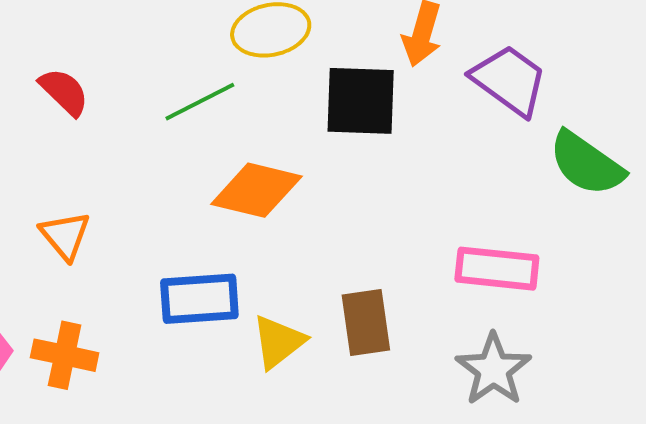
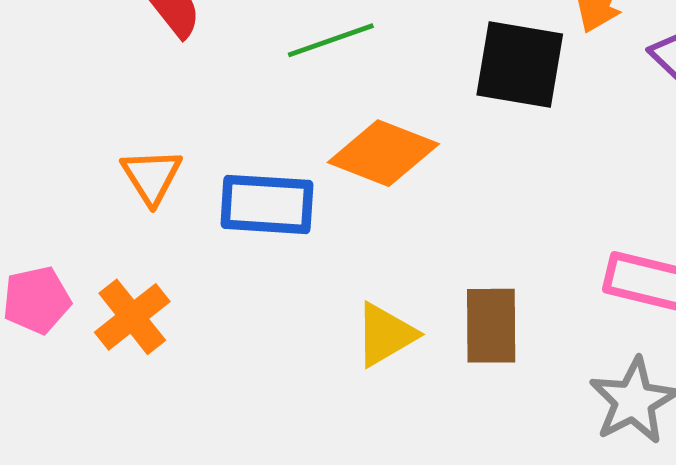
blue rectangle: (199, 299) -> (267, 204), moved
orange cross: (65, 355) -> (132, 317), turned 32

